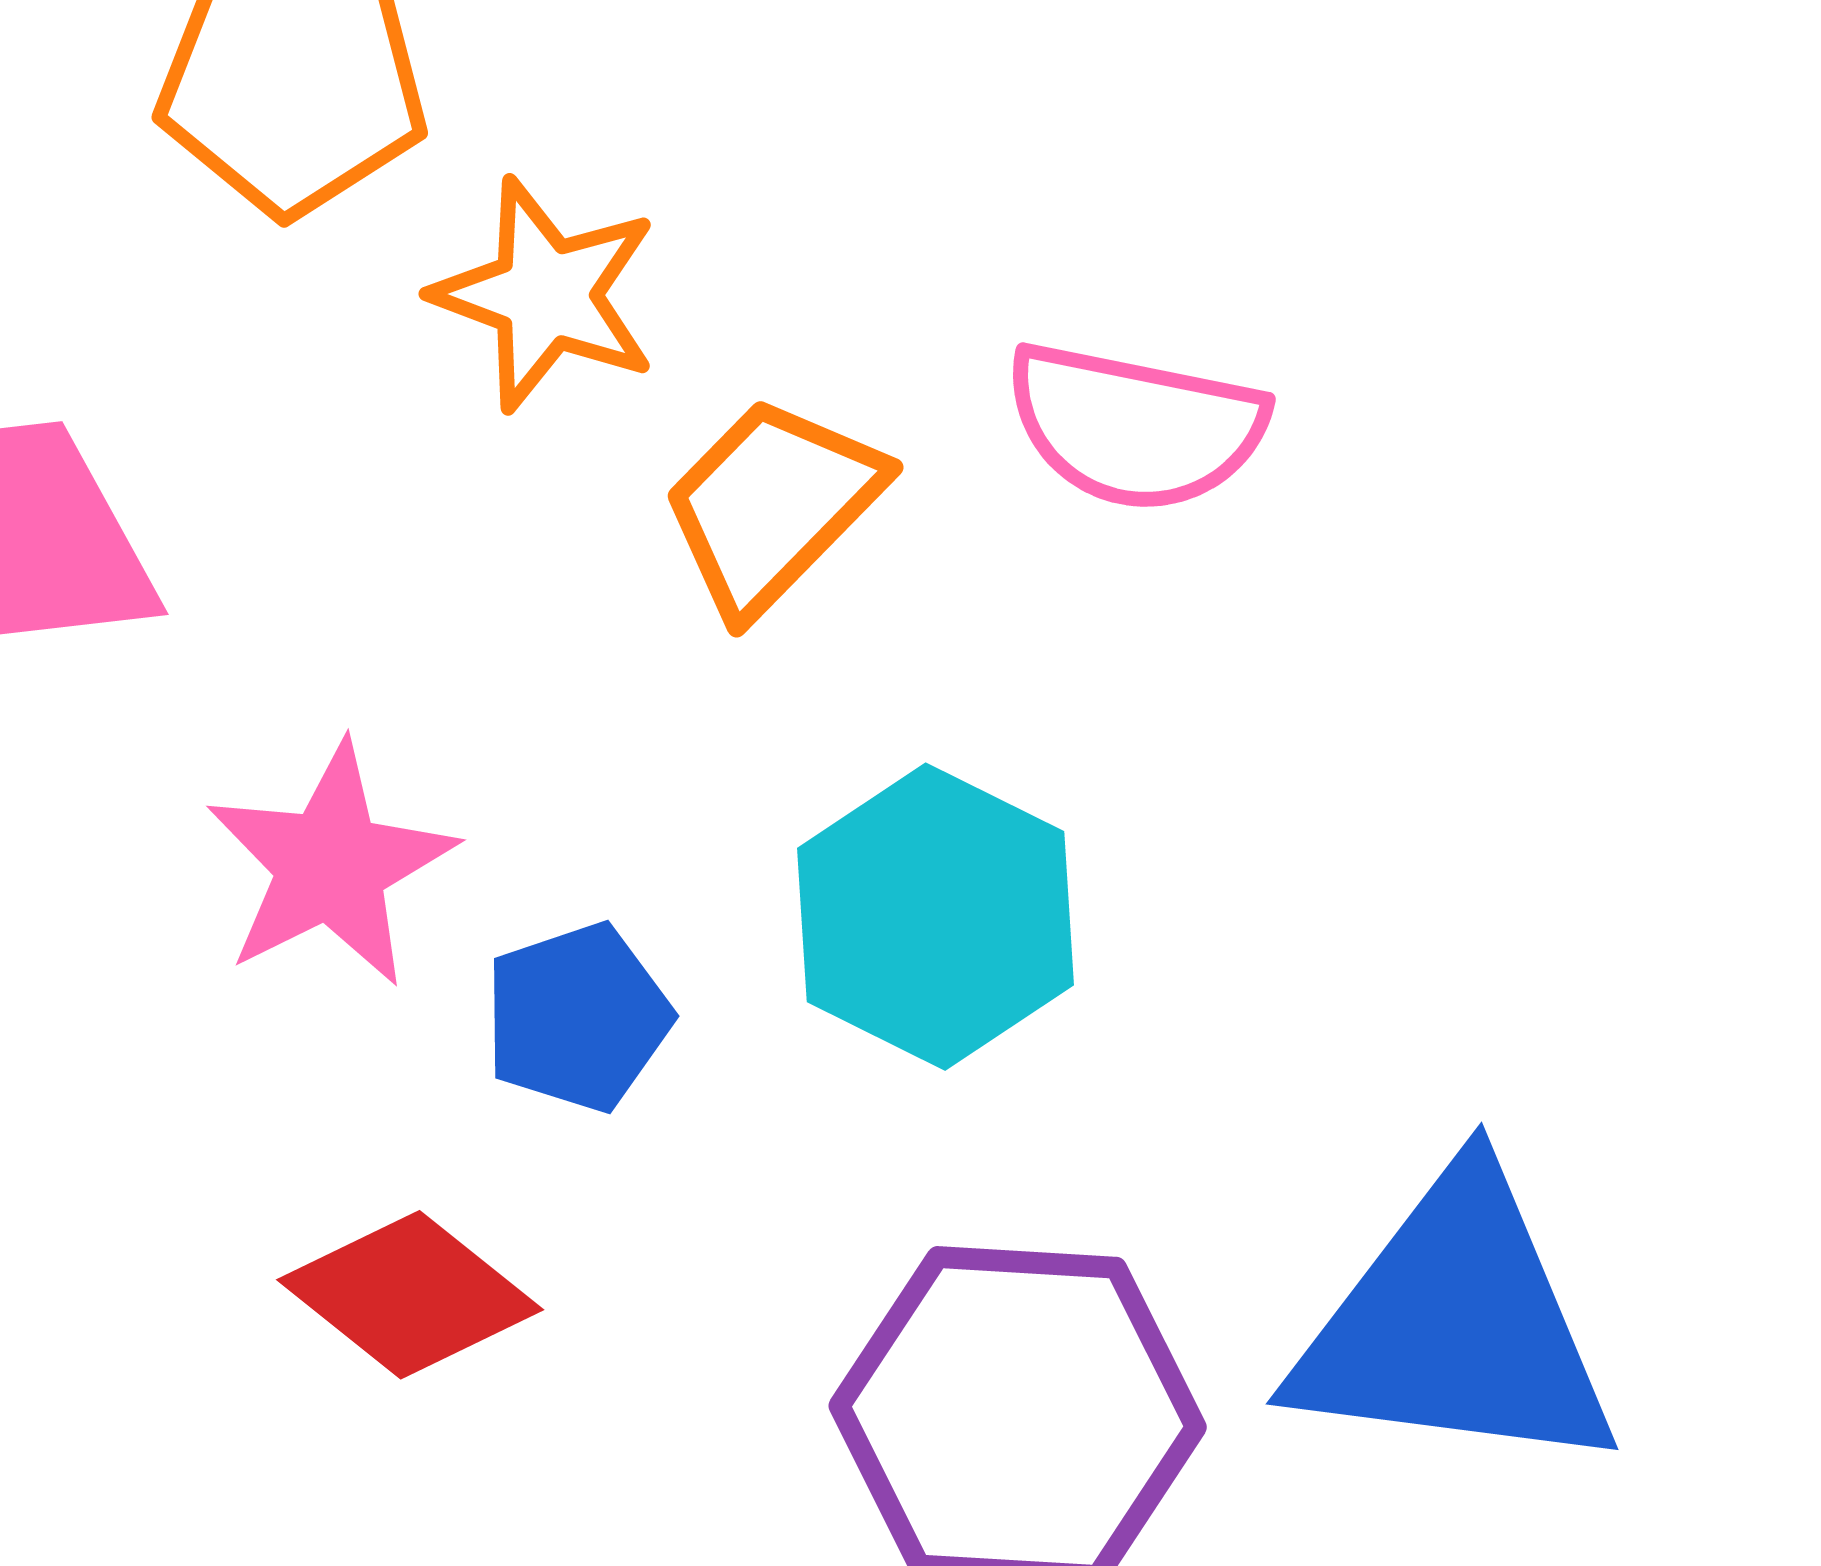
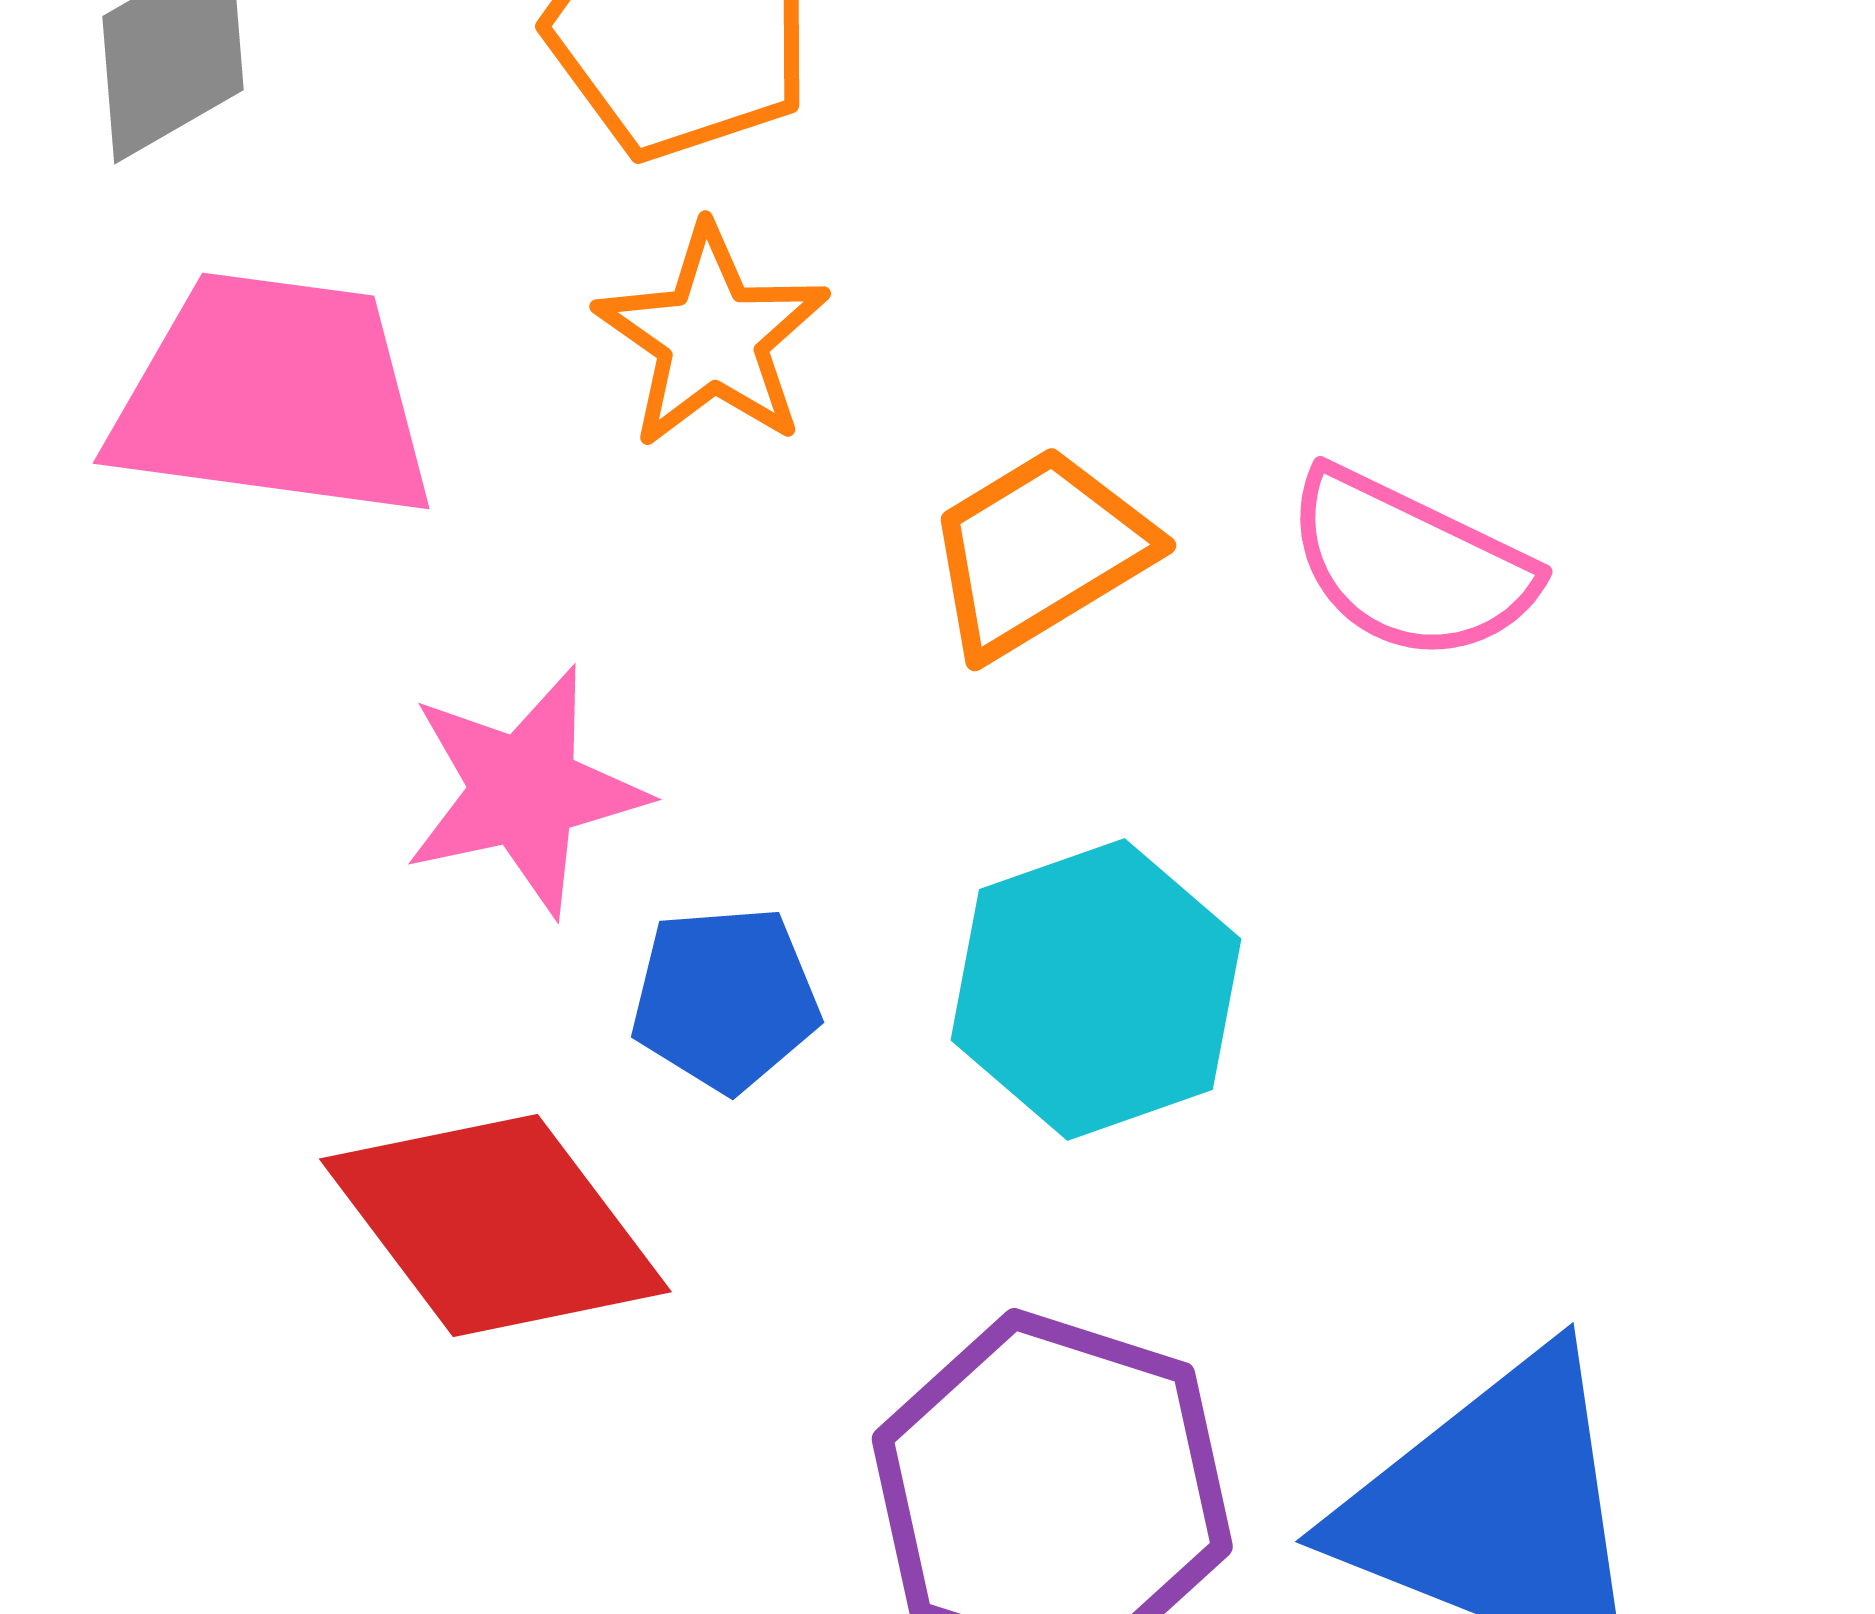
orange star: (546, 295) -> (712, 337), moved
red diamond: (410, 1295) -> (495, 1225), size x1.4

